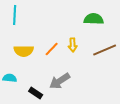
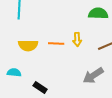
orange line: (52, 49) -> (56, 43), turned 49
gray arrow: (60, 81) -> (93, 76), moved

